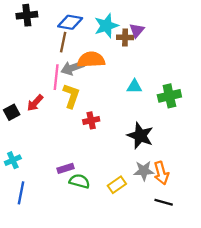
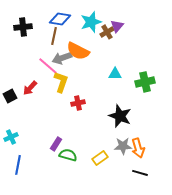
black cross: (27, 15) -> (23, 27), moved
brown cross: (125, 37) -> (107, 32), turned -32
orange semicircle: (91, 60) -> (78, 51), turned -150
pink line: (56, 77) -> (48, 66), turned -55
purple rectangle: (65, 168) -> (56, 144), turned -40

